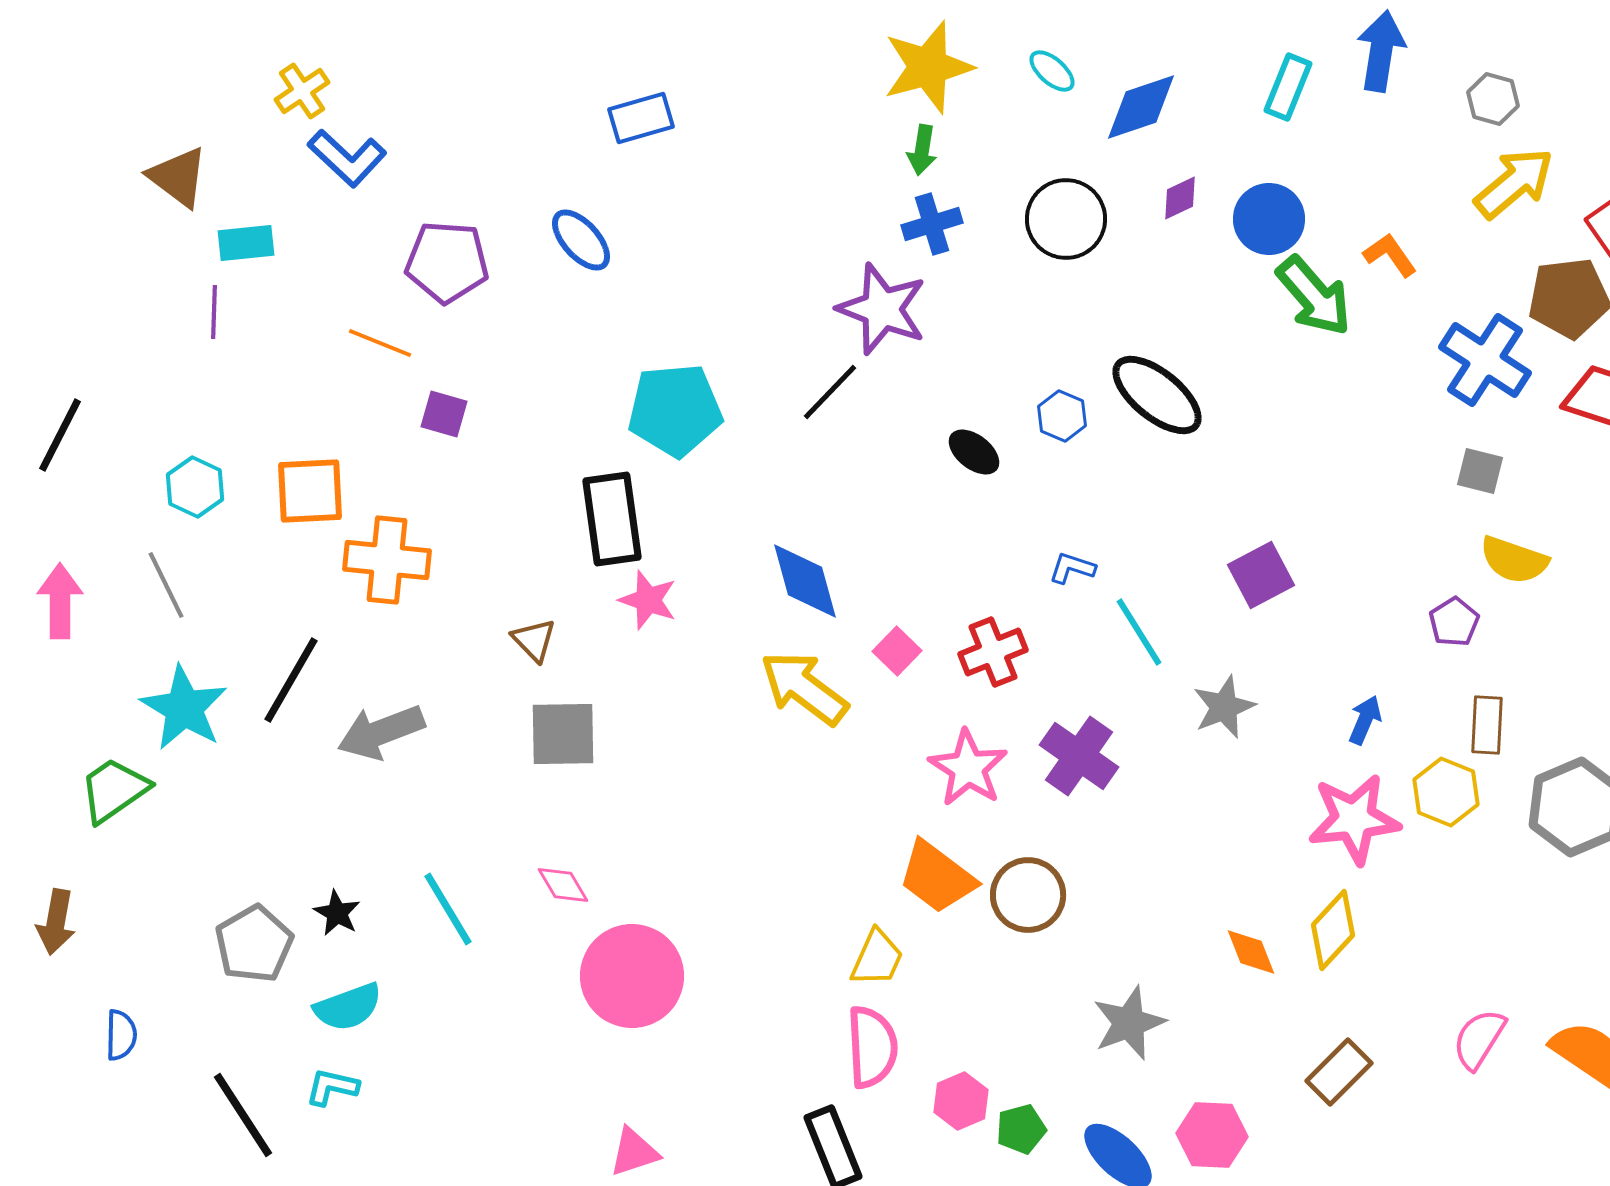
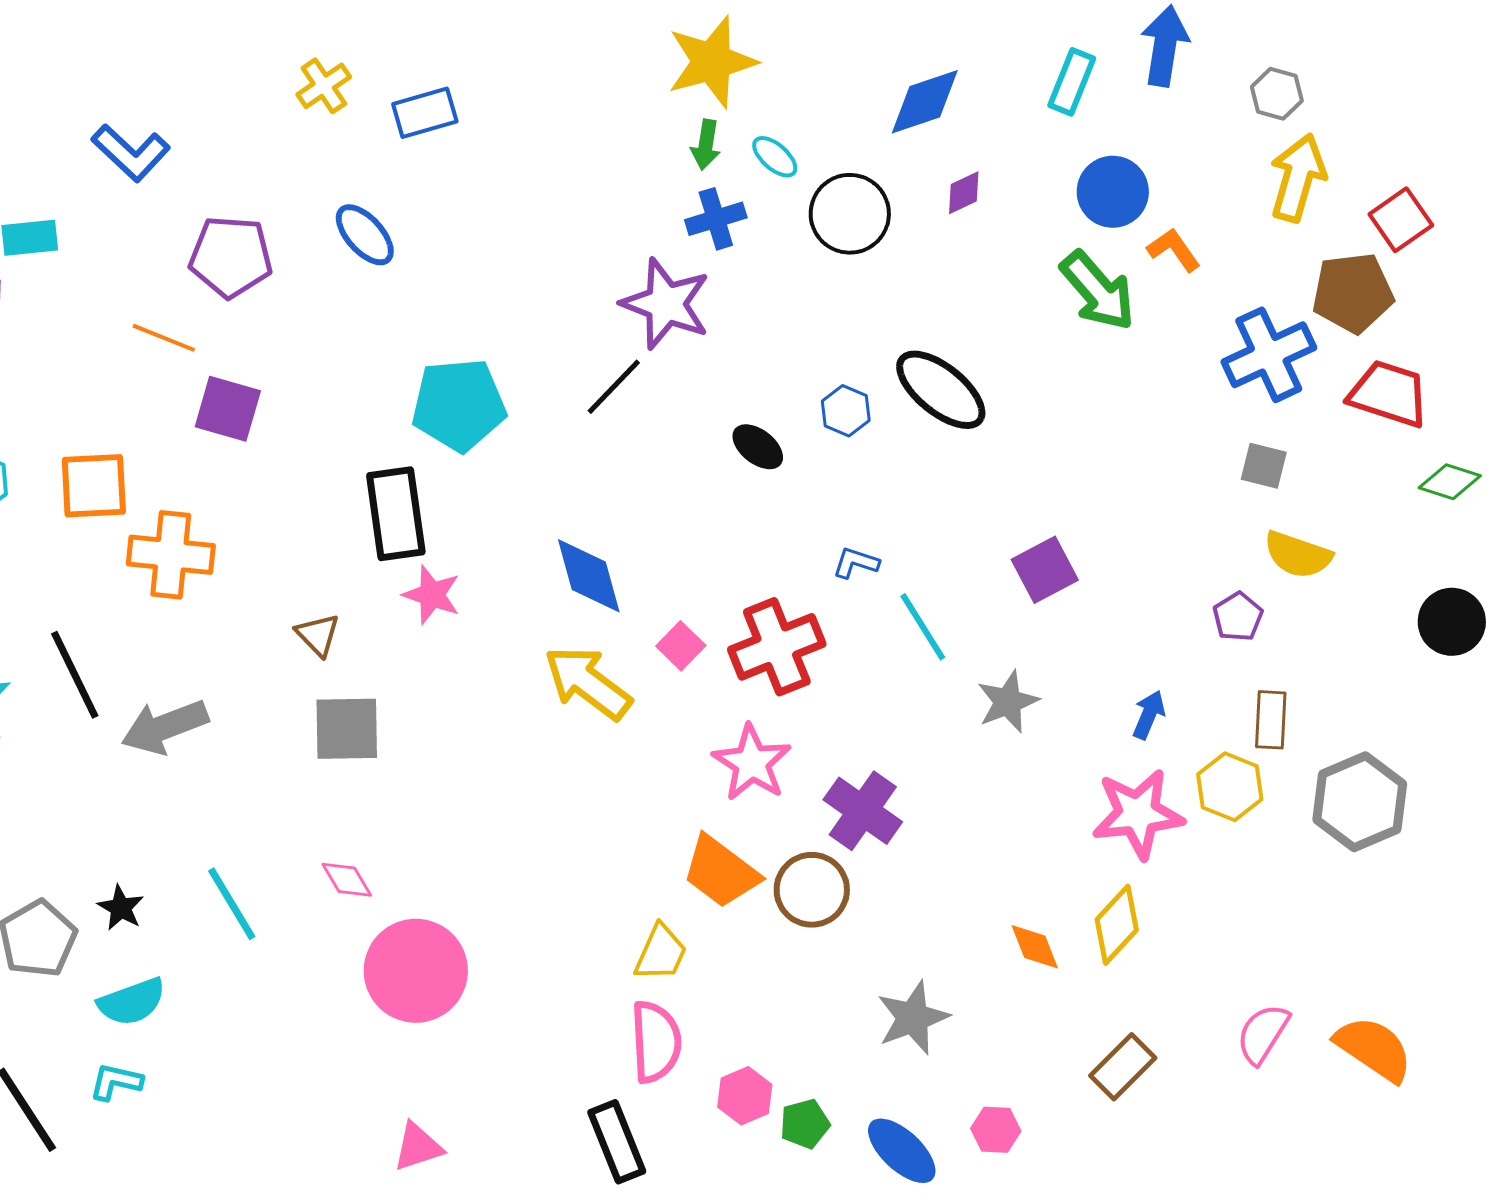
cyan ellipse: (1052, 71) -> (775, 157), moved
yellow cross: (302, 91) -> (324, 86), moved
yellow arrow: (1514, 183) -> (1298, 178), turned -34
blue circle: (1269, 219) -> (1113, 192), moved
blue cross: (1485, 360) -> (1269, 355), turned 32
purple square: (444, 414) -> (228, 409), size x1.4
red cross: (993, 652) -> (777, 647), size x1.4
black line: (291, 680) -> (75, 675), turned -56
purple cross: (1079, 756) -> (863, 811), moved
pink hexagon: (1212, 1135) -> (996, 1130), size x0.7

